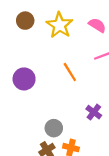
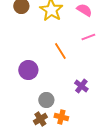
purple circle: (24, 79) -> (28, 70), moved

